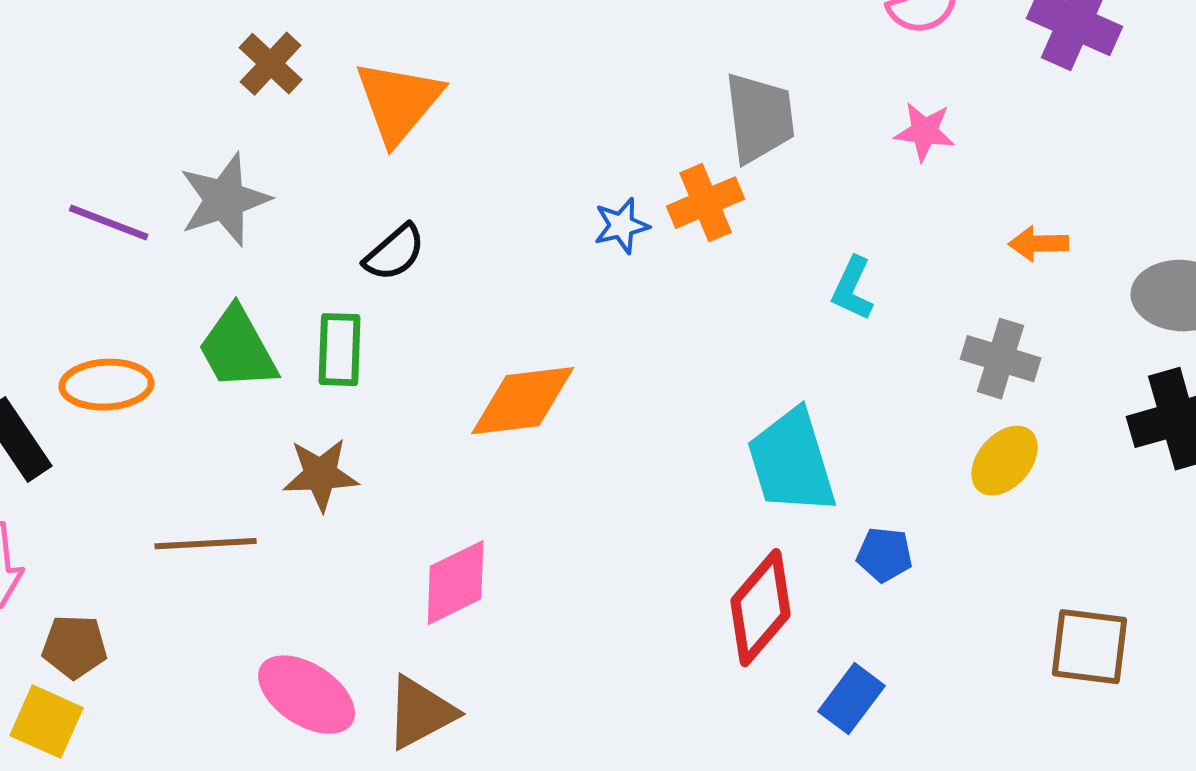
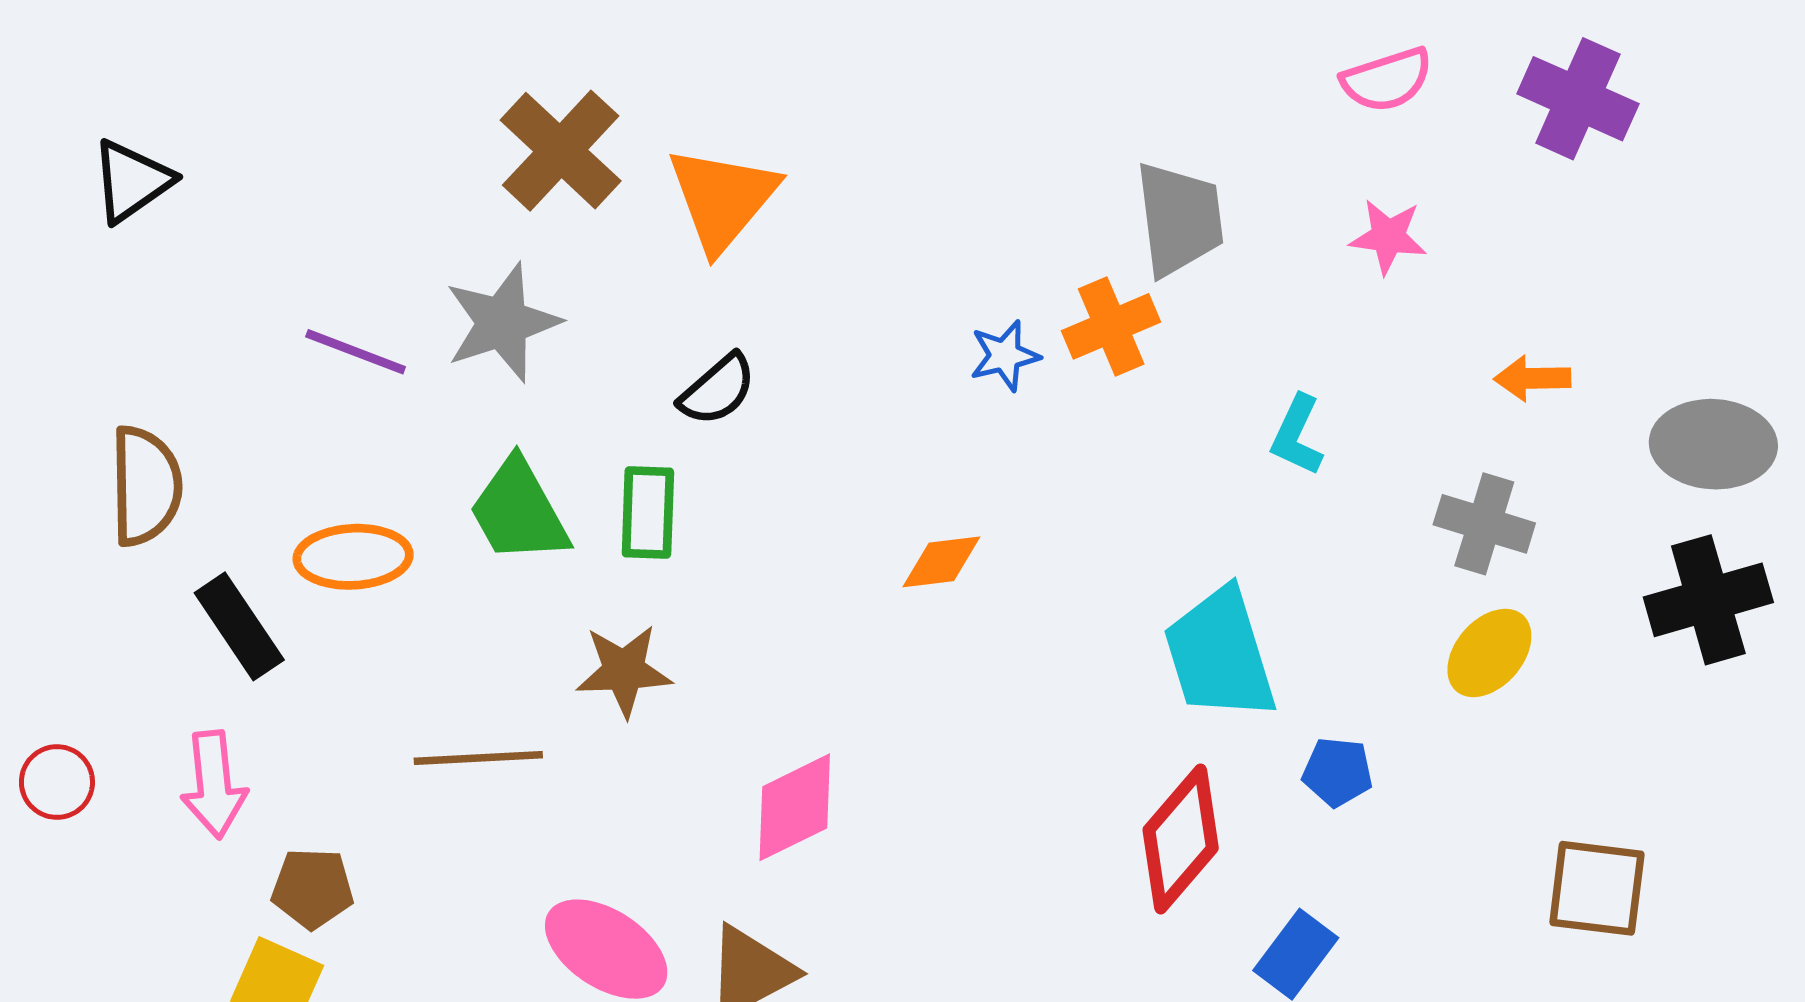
brown cross: (271, 64) -> (561, 151), size x1.5
orange diamond: (523, 401) -> (941, 562), moved, size x0.6

